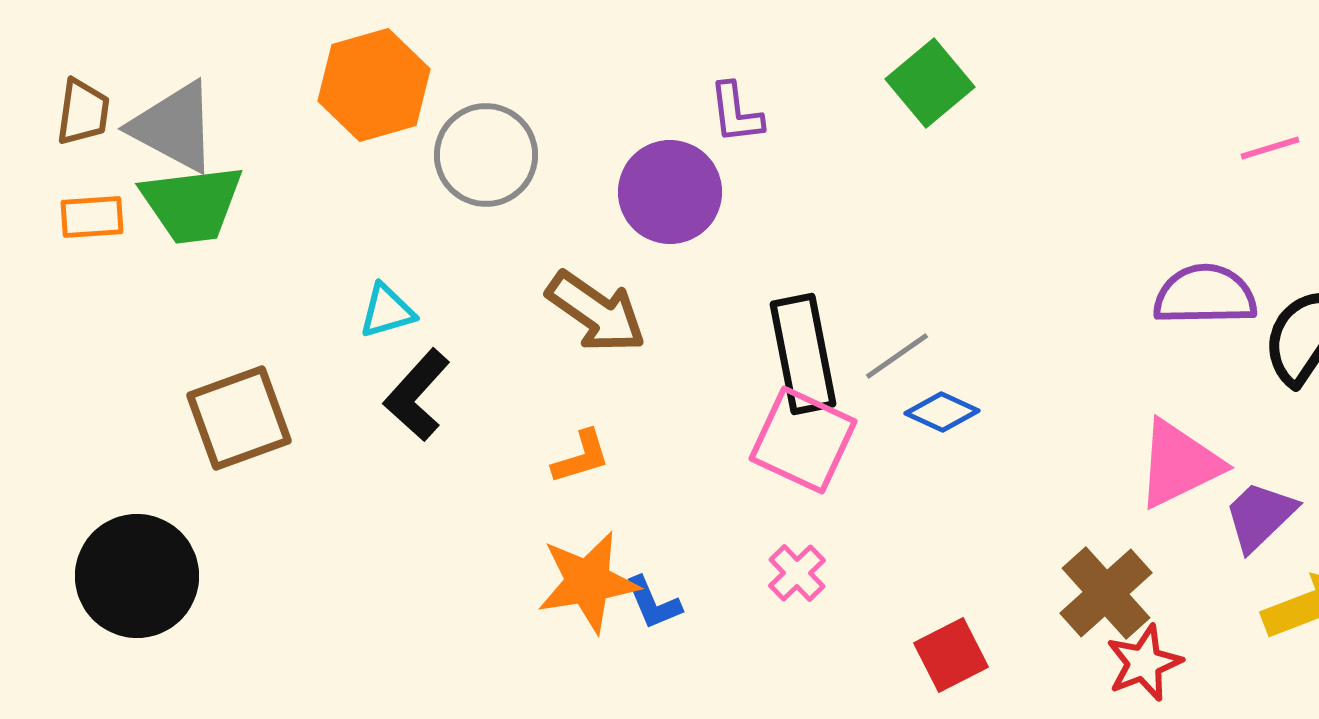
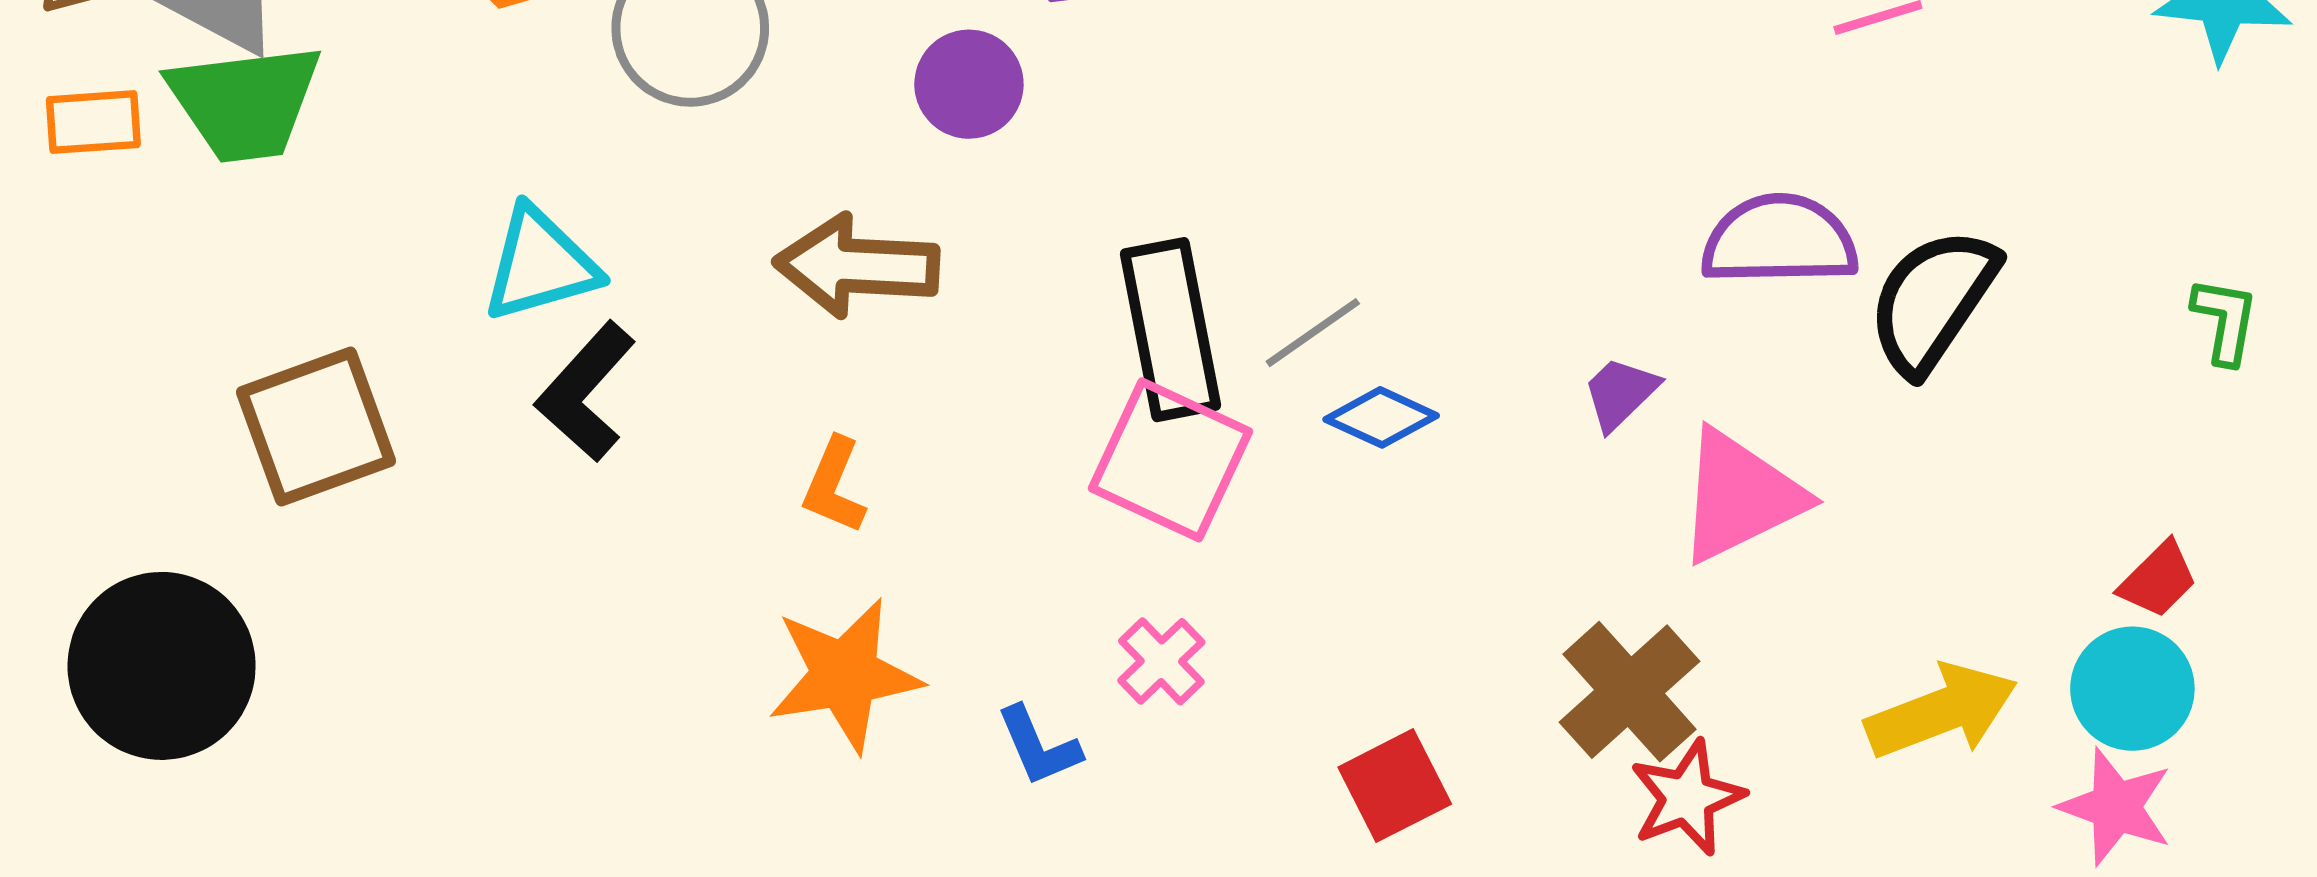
purple circle: (670, 192) -> (969, 84), size x0.7
cyan triangle: (387, 311) -> (540, 264), size x1.4
brown arrow: (596, 312) -> (857, 266), turned 148
orange L-shape: (581, 457) -> (834, 486), turned 130
purple trapezoid: (1260, 516) -> (1620, 393), moved, size x0.7
blue L-shape: (653, 603) -> (1039, 746), moved

